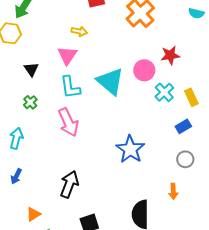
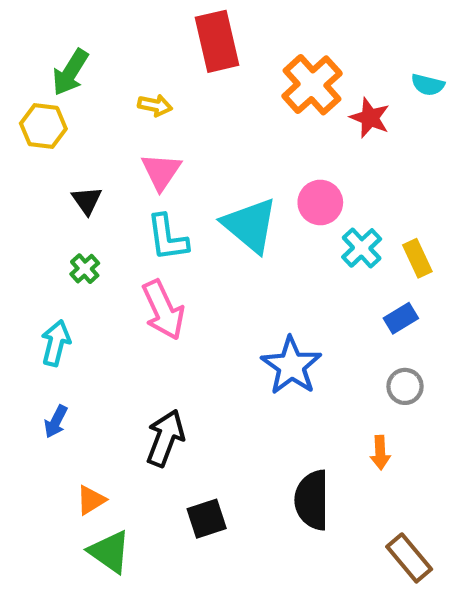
yellow arrow: (79, 31) -> (155, 105), moved
red star: (170, 55) -> (370, 118), moved, turned 30

